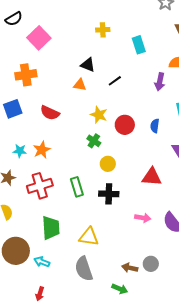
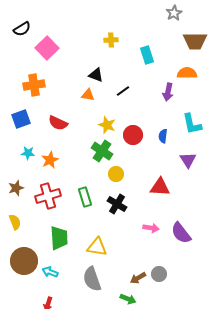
green cross: (94, 141) -> (102, 151), size x1.5
cyan star: (20, 151) -> (28, 153), moved
black cross: (109, 194) -> (117, 204), turned 30
brown arrow: (130, 268) -> (138, 278), turned -42

